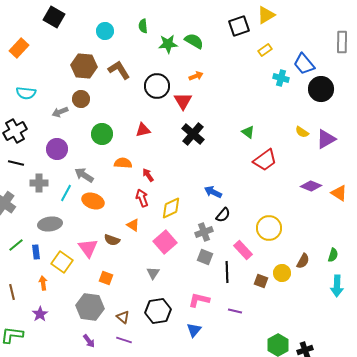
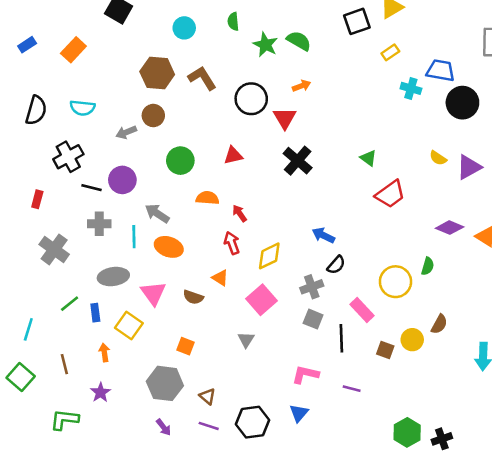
green star: (168, 44) -> (265, 45), turned 30
blue trapezoid: (304, 64) -> (441, 70), turned 140
black line: (16, 163) -> (91, 188), moved
cyan line: (66, 193) -> (134, 237), turned -30
pink triangle: (88, 248) -> (153, 293), moved
green semicircle: (333, 255) -> (428, 266), moved
black hexagon: (158, 311) -> (252, 422), moved

